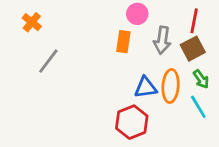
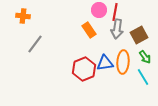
red line: (194, 21) -> (115, 12), moved
orange cross: (32, 22) -> (23, 16), turned -32
orange rectangle: (123, 42) -> (89, 30), turned -42
red hexagon: (132, 122) -> (84, 69), moved

